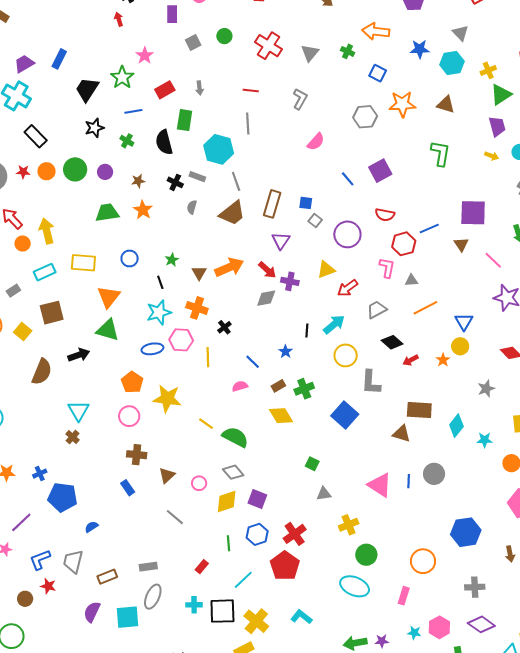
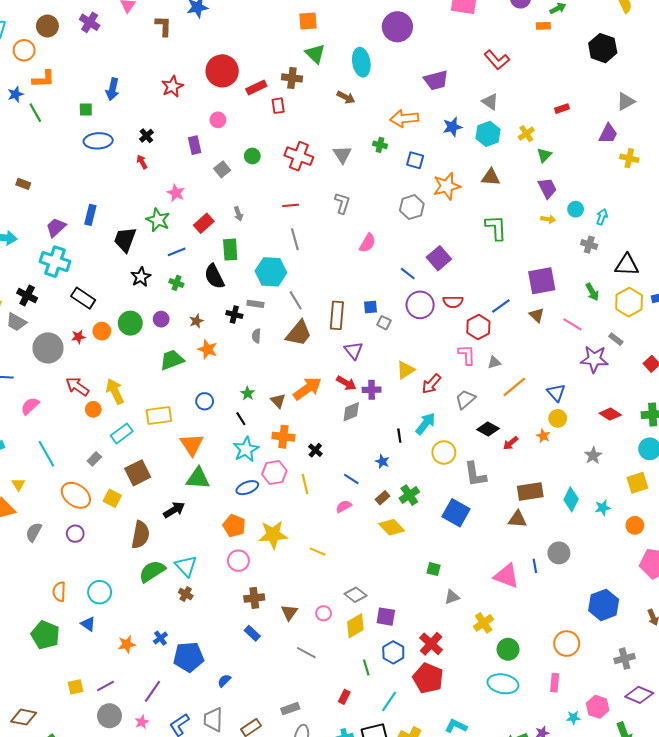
green triangle: (501, 95) -> (544, 155), size x0.7
purple circle: (347, 234) -> (420, 305), moved
green semicircle: (235, 437) -> (152, 571), moved, turned -48

